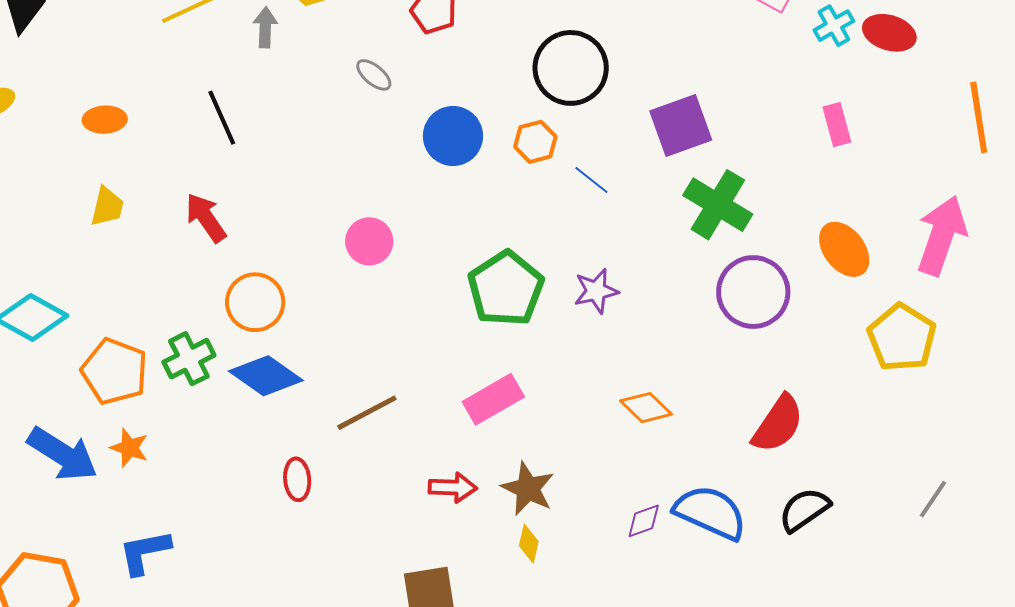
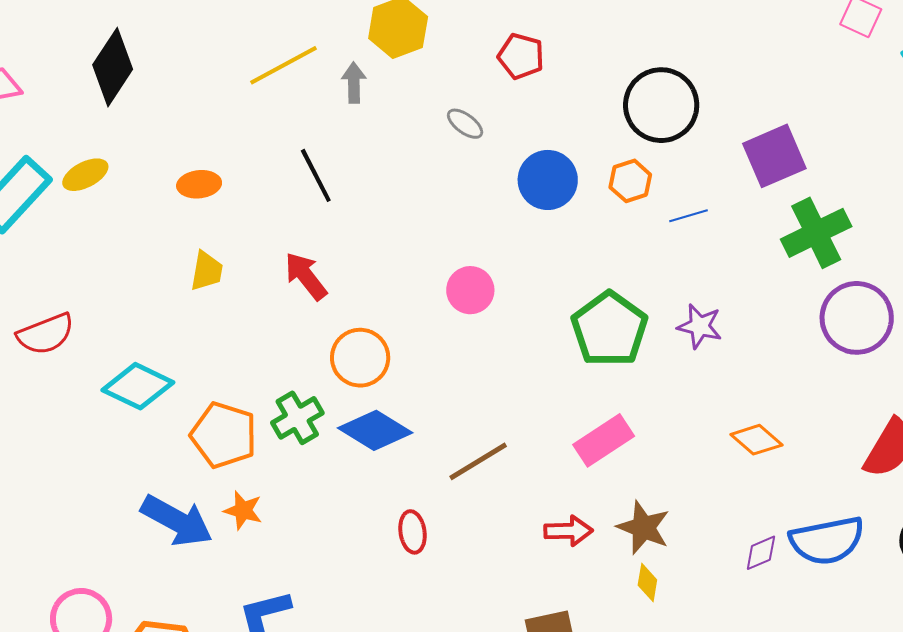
blue line: (591, 180) -> (688, 216), turned -51
green cross: (718, 205) -> (816, 233), turned 36
purple star: (596, 291) -> (700, 326), turned 30
blue semicircle: (710, 512) -> (827, 541), turned 148

